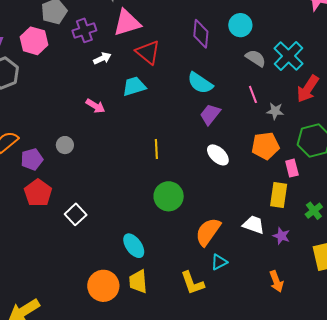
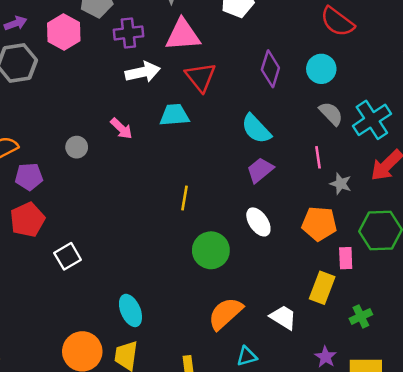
white arrow: (102, 58) -> (143, 72), size x1.5
gray circle: (65, 145) -> (77, 147), moved
green circle: (169, 196) -> (211, 250), moved
purple star: (281, 236) -> (326, 357), moved
cyan triangle: (219, 262) -> (247, 356), moved

